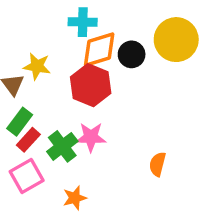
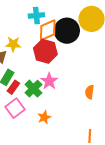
black circle: (132, 54) -> (67, 31), size x1.6
pink star: (91, 137) -> (49, 81), turned -30

